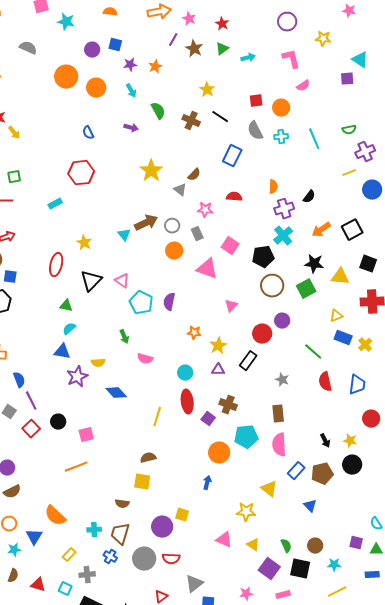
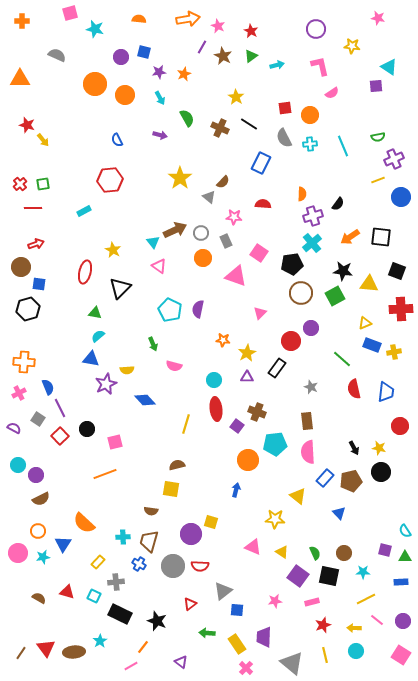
black square: (352, 230) -> (381, 237), turned 35
pink triangle: (122, 281) -> (159, 266), moved
yellow cross: (365, 345) -> (394, 352), turned 32
brown semicircle: (13, 576) -> (39, 598), moved, turned -80

